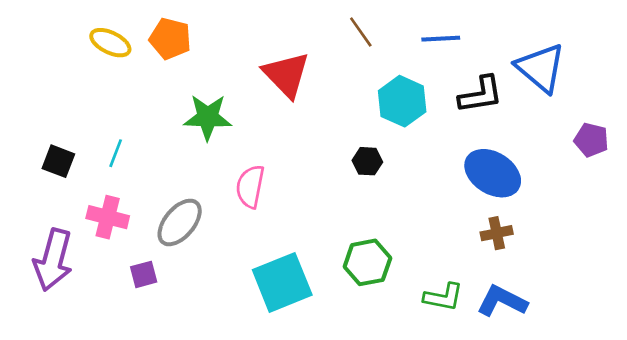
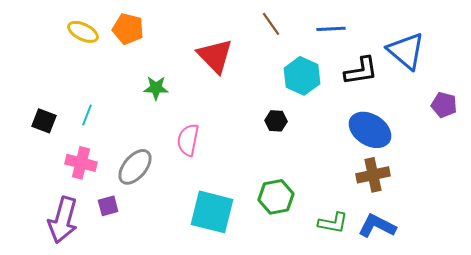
green star: (208, 117) -> (156, 88), size x0.7
brown cross: (497, 233) -> (373, 175), size x1.4
purple arrow: (53, 260) -> (63, 220), moved
cyan square: (282, 282) -> (212, 212), turned 36

